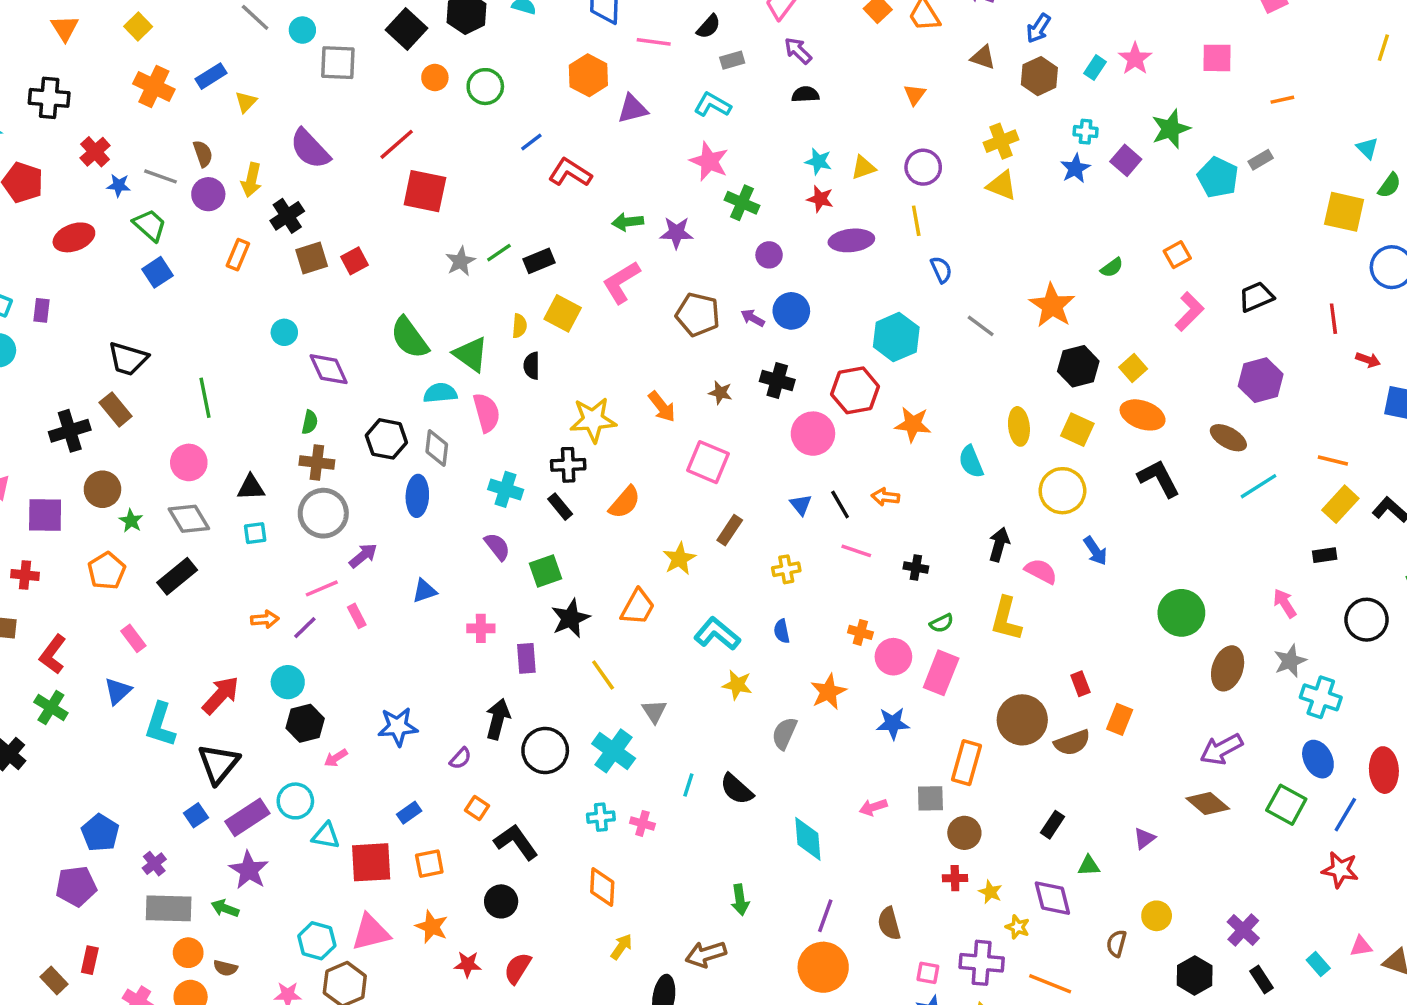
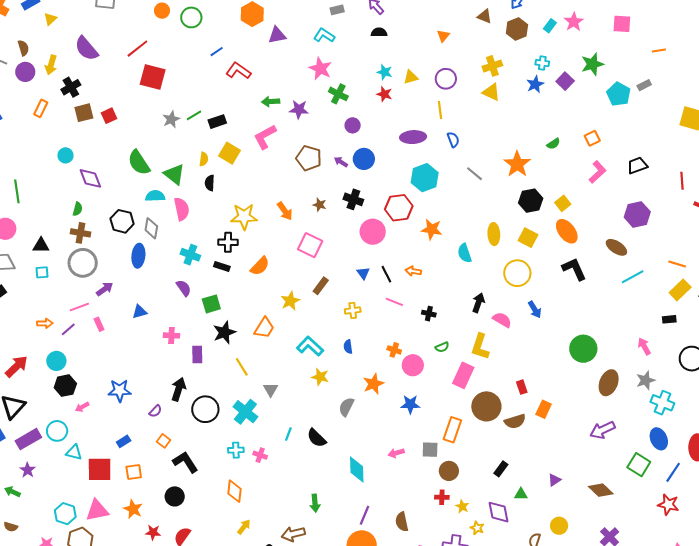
purple ellipse: (851, 240) -> (413, 137), moved
orange ellipse: (1143, 415) -> (567, 231), turned 30
black rectangle: (560, 507) -> (222, 266), turned -35
pink rectangle: (941, 673) -> (463, 375), moved
brown diamond: (1208, 803) -> (601, 490), moved
purple star: (249, 870) -> (28, 470), size x0.7

